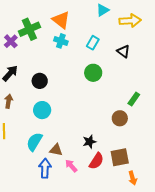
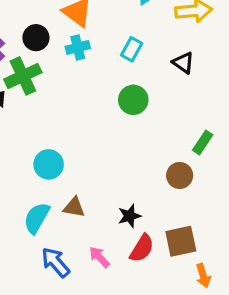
green cross: (29, 29) -> (23, 76), moved
cyan cross: (61, 41) -> (78, 47), turned -32
black circle: (40, 81) -> (36, 38), moved
brown triangle: (56, 150) -> (74, 207), moved
blue arrow: (45, 168) -> (55, 262), turned -42

